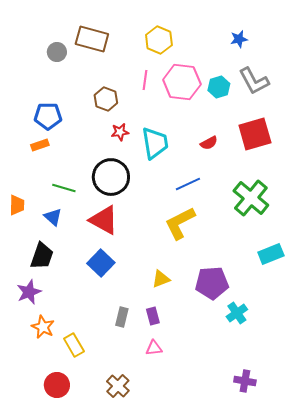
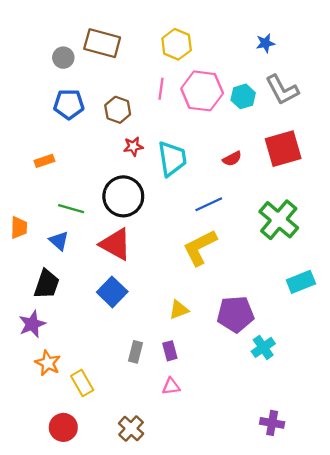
blue pentagon: (48, 116) -> (69, 104), moved

